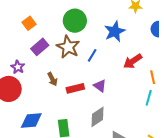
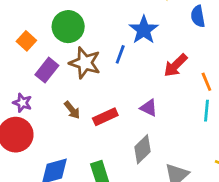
green circle: (75, 21) -> (68, 27), moved
blue line: (92, 55) -> (120, 54), moved
purple triangle: (100, 86) -> (149, 108), moved

